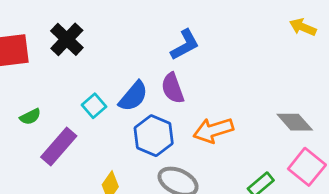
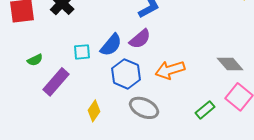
purple semicircle: (173, 88) -> (140, 39), turned -110
cyan square: (94, 106) -> (82, 52), turned 36

